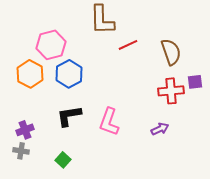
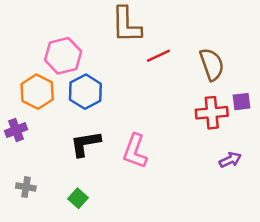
purple arrow: (160, 129) -> (230, 160), moved
purple cross: (25, 130) -> (16, 130), moved

